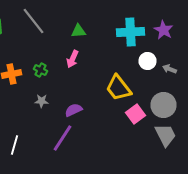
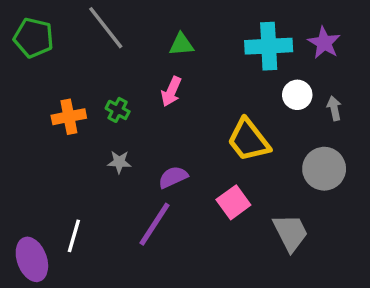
gray arrow: (170, 69) -> (334, 108), turned 56
pink square: (136, 114) -> (233, 202), moved
gray trapezoid: (166, 135) -> (291, 233), moved

